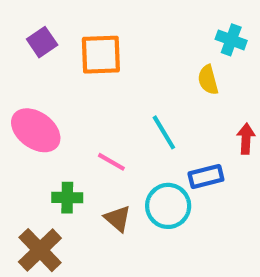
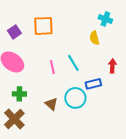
purple square: (42, 42) -> (14, 32), moved
pink line: (111, 162) -> (52, 67), moved, turned 48
green cross: (67, 198) -> (19, 94), moved

